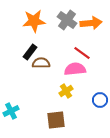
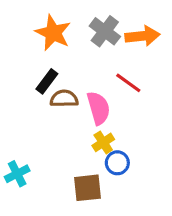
orange star: (34, 21) -> (53, 33), turned 30
pink semicircle: (75, 69) -> (99, 108), moved, turned 80
blue circle: (100, 100) -> (117, 163), moved

